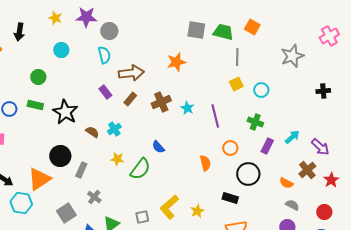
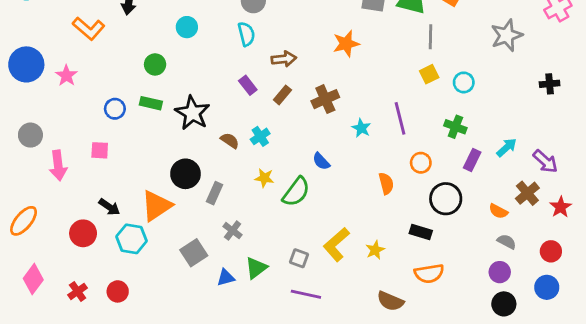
brown arrow: (131, 73) -> (284, 59), size x0.7
cyan star: (187, 108) -> (361, 128), moved
gray square: (142, 217) -> (299, 258), turned 32

